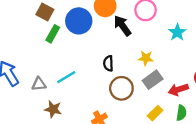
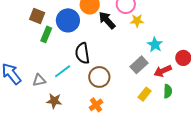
cyan star: (177, 32) -> (155, 45), moved
yellow star: (146, 58) -> (137, 21), moved
black semicircle: (108, 63) -> (82, 53), moved, size x1.5
brown circle: (121, 88) -> (99, 77), moved

